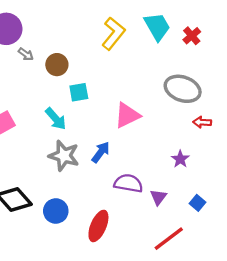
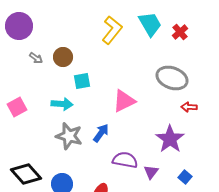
gray arrow: (26, 54) -> (36, 58), moved
cyan arrow: (56, 119) -> (62, 104), turned -45
purple star: (180, 159) -> (170, 139), size x1.8

